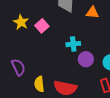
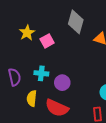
cyan cross: (73, 44) -> (41, 73), moved
purple circle: (86, 59) -> (62, 83), moved

